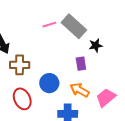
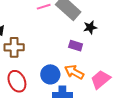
purple rectangle: (81, 64) -> (76, 46), turned -64
blue circle: (49, 83) -> (50, 74), moved

